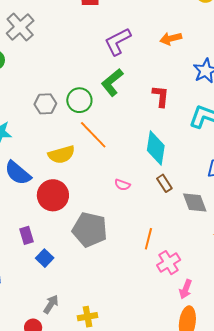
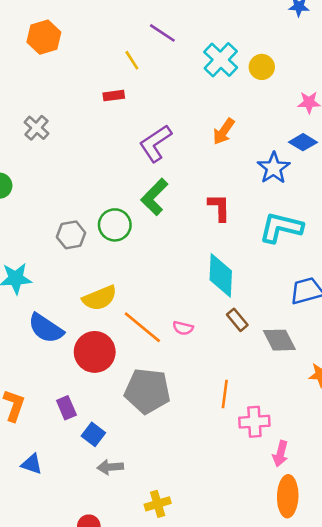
gray cross: (20, 27) -> (37, 128), moved, size x0.7
orange arrow: (171, 38) -> (224, 131), turned -35
orange line: (93, 135) -> (142, 327), moved
pink cross: (169, 263) -> (254, 422), turned 35
gray arrow: (51, 304) -> (110, 467), moved, turned -120

